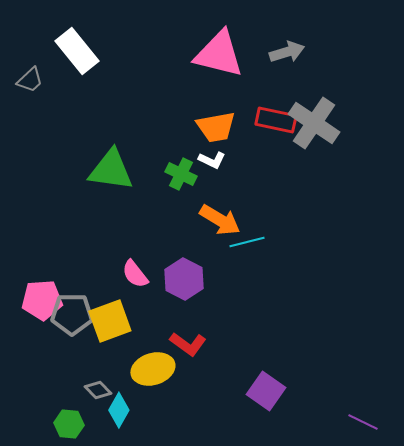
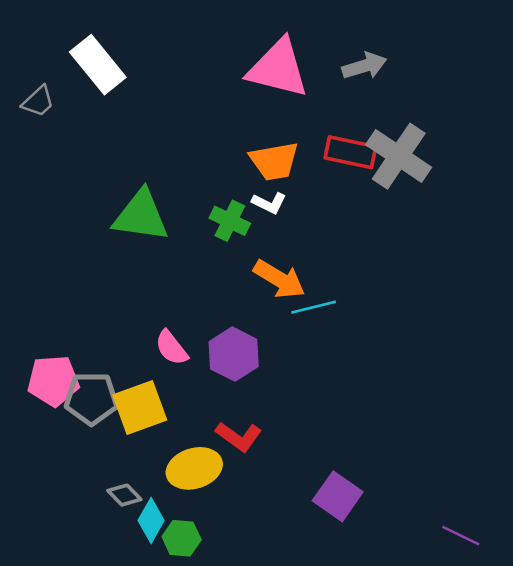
green hexagon: (69, 424) -> (182, 538), moved

